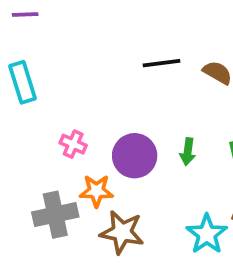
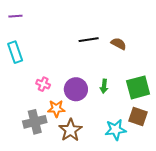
brown star: (122, 232) -> (71, 130), turned 30
cyan star: (207, 234) -> (116, 130), turned 30

